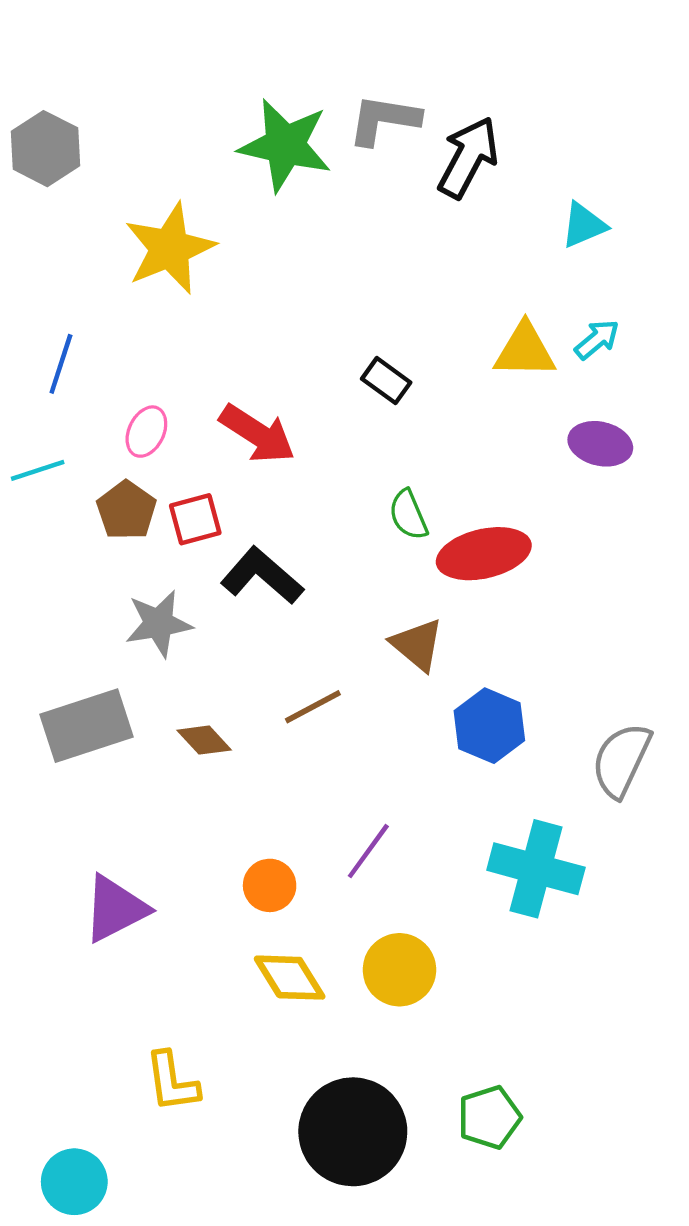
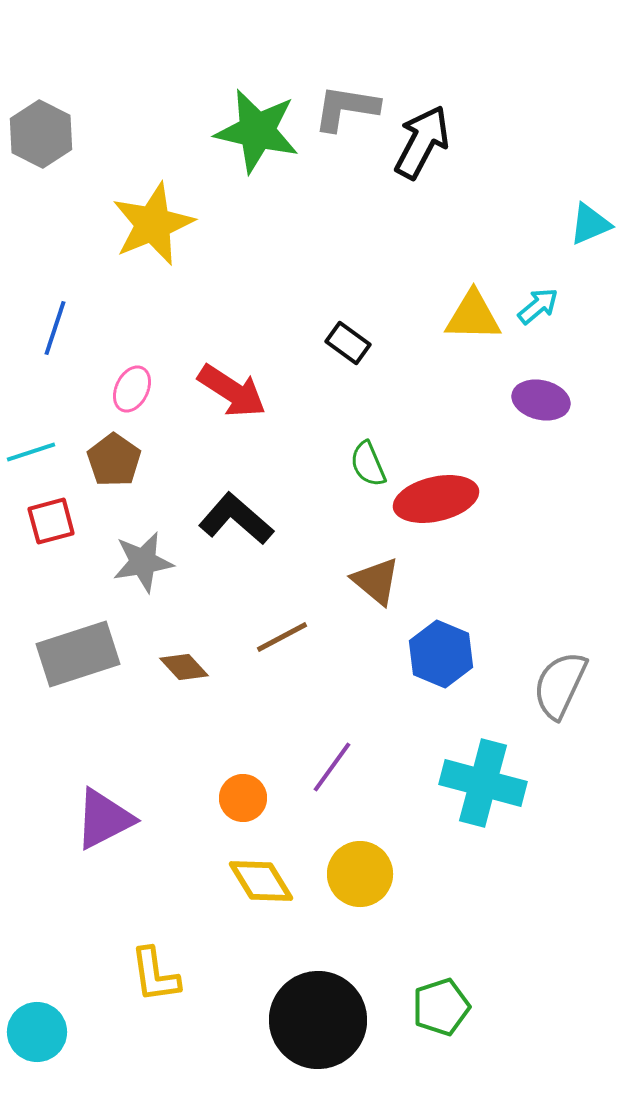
cyan triangle: (584, 225) -> (590, 224), moved
cyan line: (38, 470) -> (31, 452), moved
red square: (195, 519) -> (51, 521), moved
cyan circle: (74, 1182) -> (37, 1032), moved

